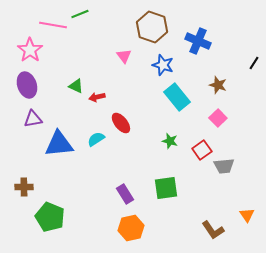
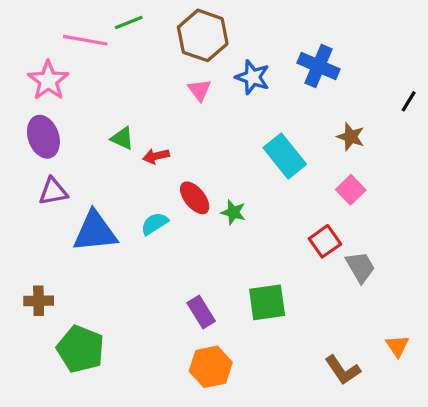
brown hexagon: (152, 27) -> (203, 35), moved
blue star: (163, 65) -> (253, 77), moved
green star: (170, 141) -> (233, 212), moved
gray trapezoid: (224, 166) -> (360, 267), turned -115

